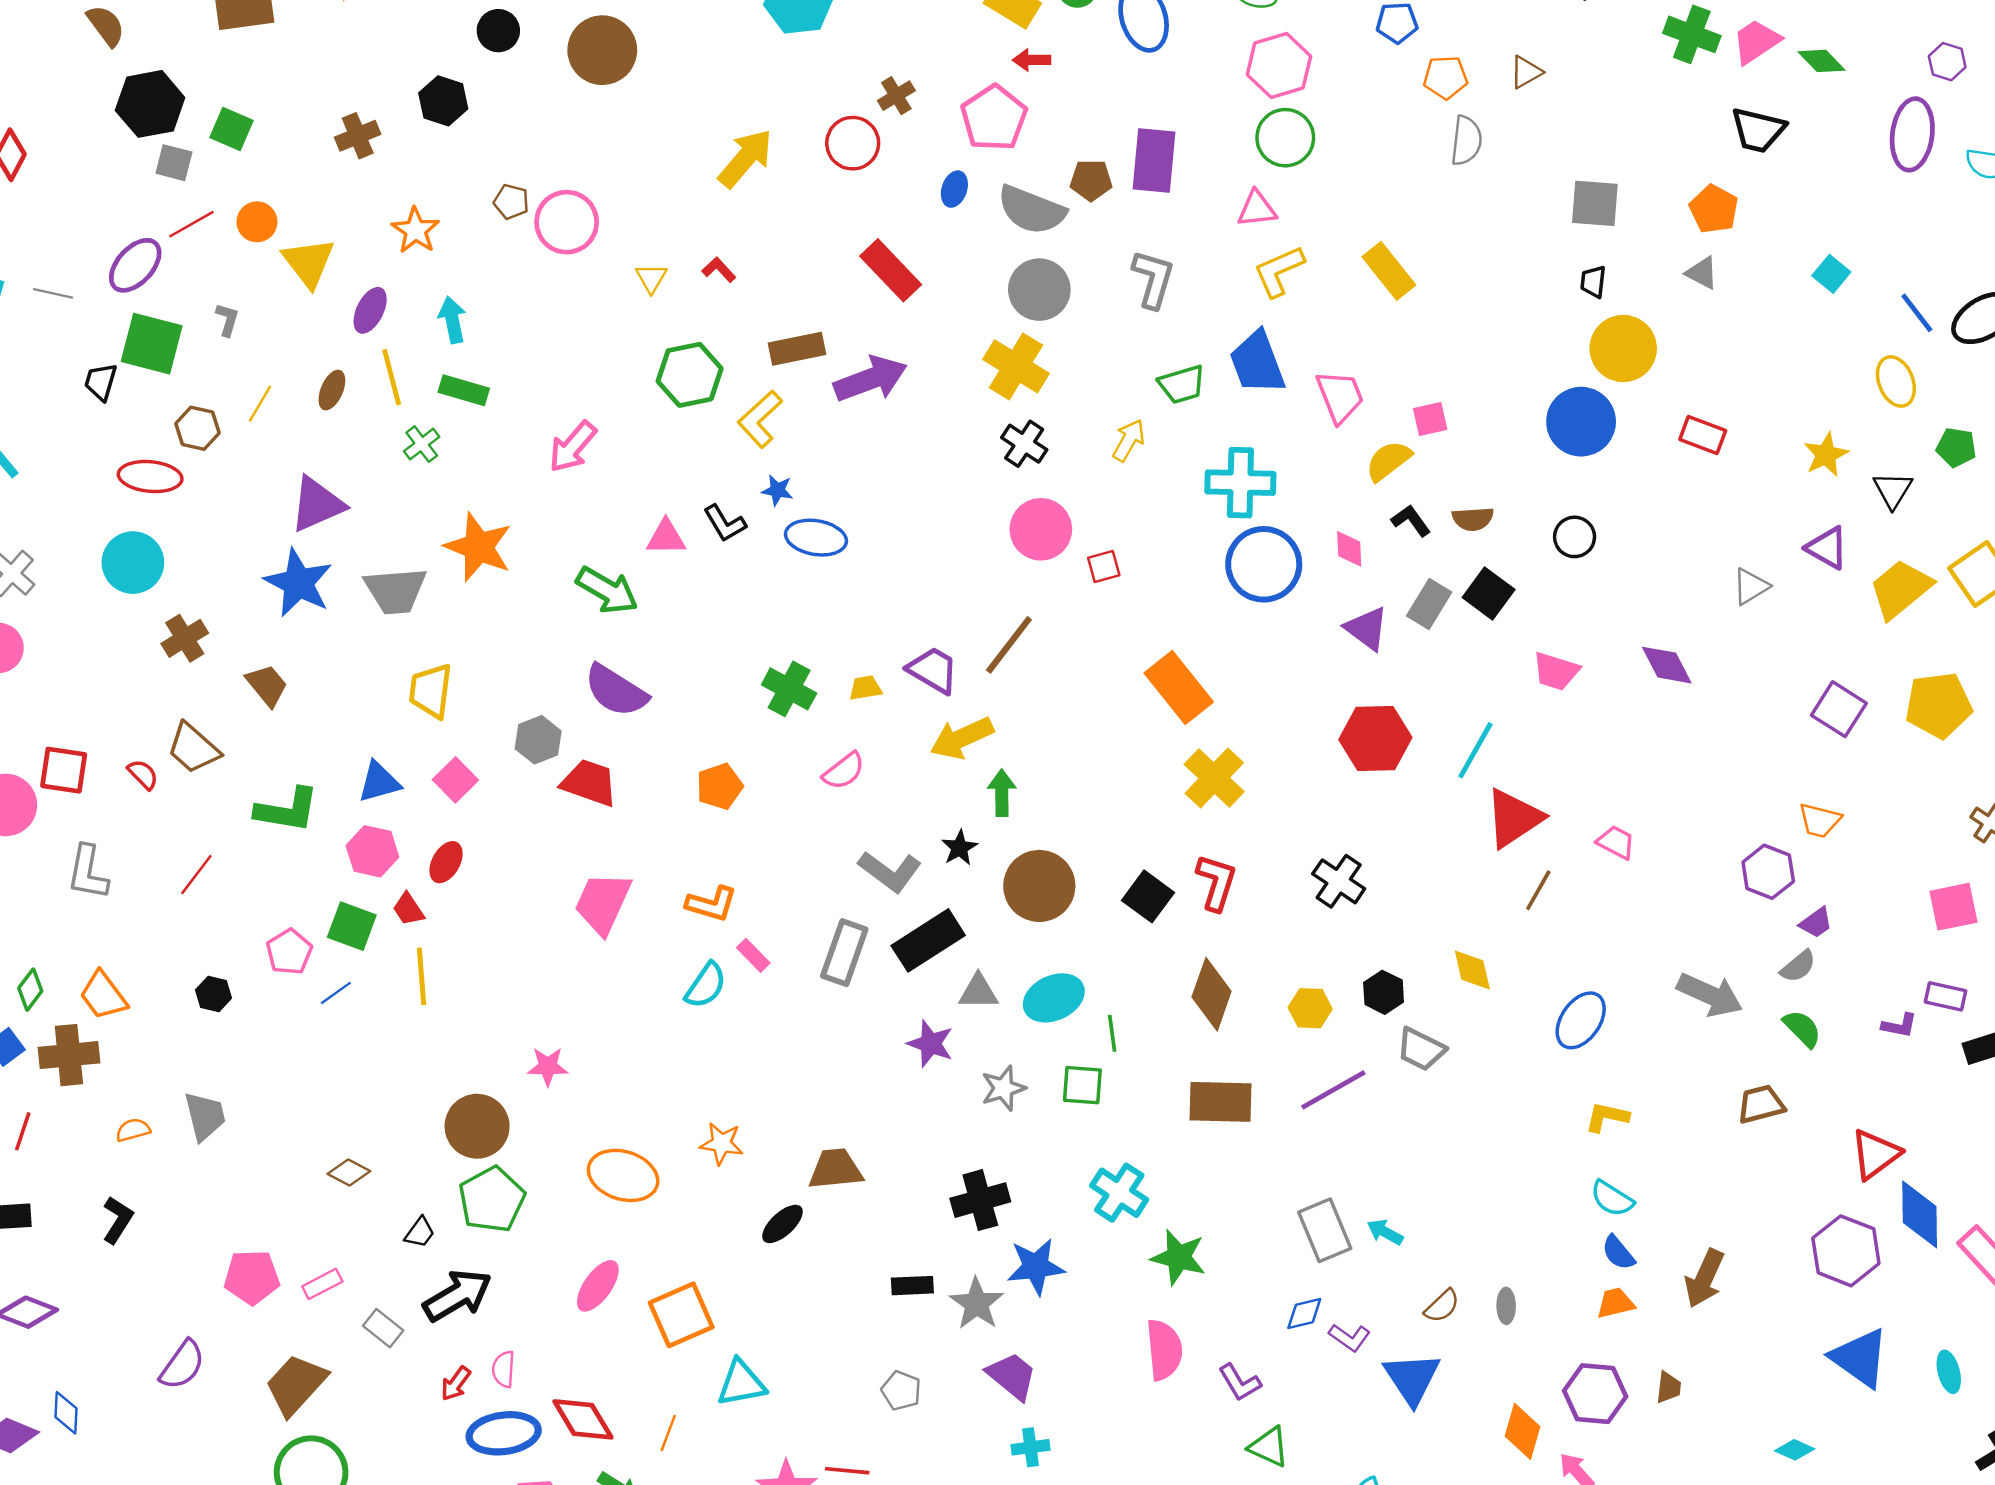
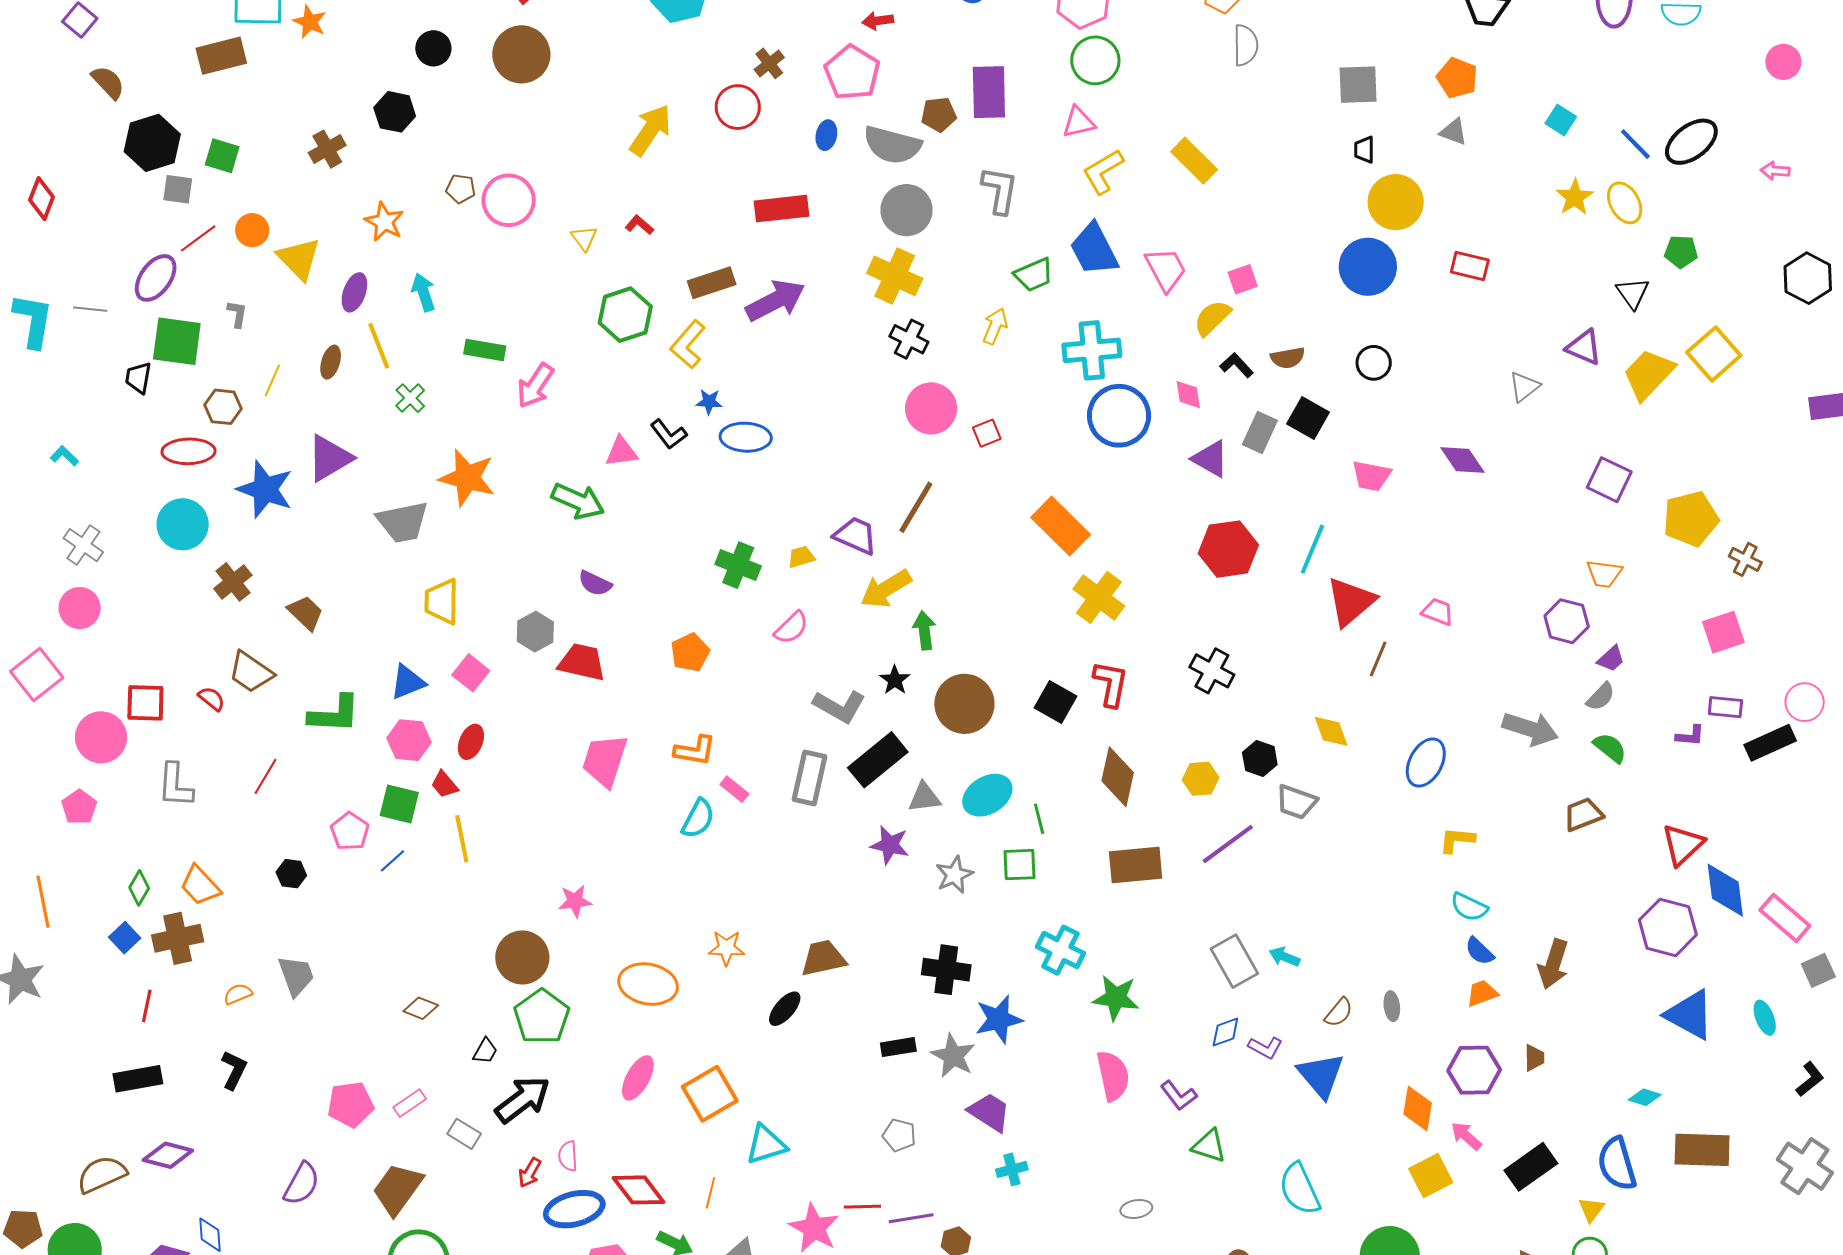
red rectangle: (891, 270) -> (782, 209), turned -46
green rectangle: (464, 390) -> (485, 350), moved
yellow star: (1826, 455) -> (1575, 197), moved
blue star: (298, 583) -> (265, 489), moved
purple semicircle: (616, 691) -> (595, 583), size x0.6
yellow pentagon: (1939, 705) -> (1691, 519), moved
black cross: (980, 1200) -> (946, 970), turned 30

